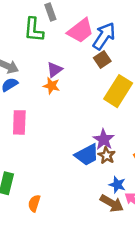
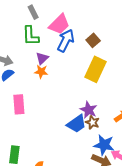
green L-shape: (34, 30) -> (31, 36), moved
blue arrow: (104, 36) -> (66, 41), moved
brown square: (102, 60) -> (93, 40), moved
blue star: (117, 185) -> (104, 145), size x1.5

